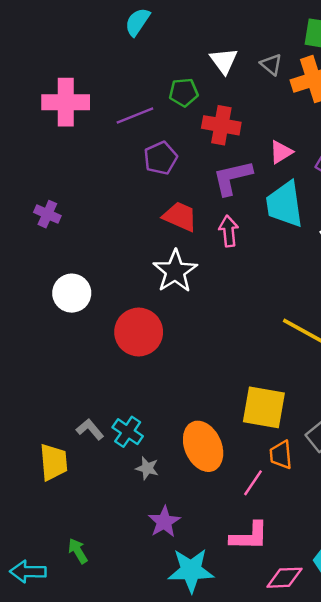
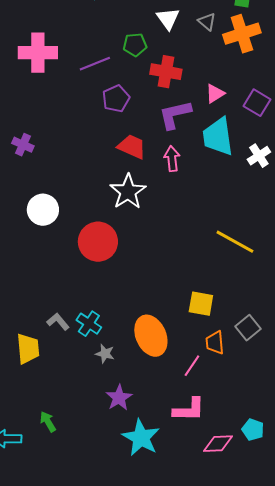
yellow square: (264, 407) -> (201, 304), size x0.7
cyan star: (191, 570) -> (141, 438), turned 30

